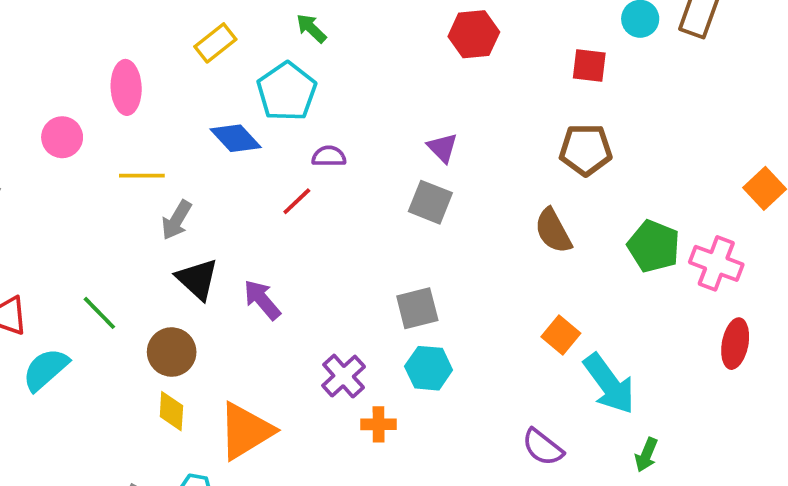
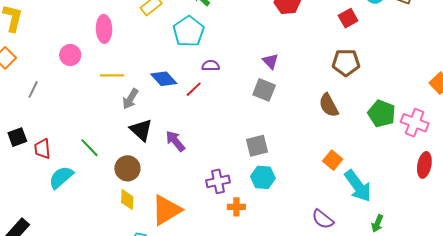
red square: (589, 65) -> (348, 18), turned -36
blue diamond: (236, 138) -> (164, 79), moved
purple cross: (344, 376) -> (218, 181), turned 30

